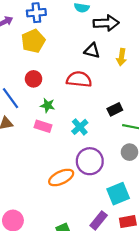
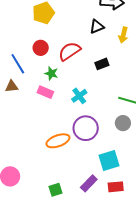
black triangle: (92, 51) -> (97, 27), turned -42
red semicircle: (79, 79) -> (69, 51), moved, turned -45
black rectangle: (115, 109) -> (102, 64), moved

